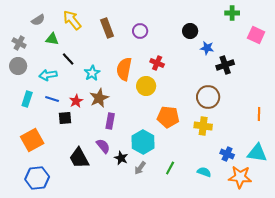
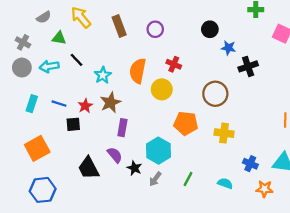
cyan arrow: (48, 75) -> (49, 66), moved
brown circle: (208, 97) -> (215, 94), moved
orange star: (240, 177) -> (264, 189), size x0.7

